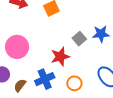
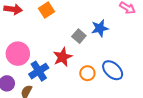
blue cross: (45, 79) -> (39, 71), moved
orange circle: (74, 83) -> (87, 73), moved

